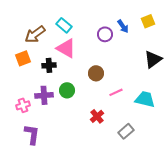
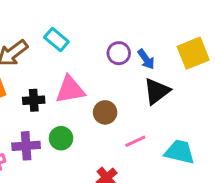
yellow square: (148, 21) -> (193, 53), moved, size x1.5
blue arrow: (123, 26) -> (146, 59), moved
pink triangle: (66, 48) -> (70, 90), moved, turned -40
black triangle: (153, 59) -> (157, 91), moved

